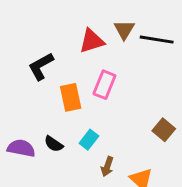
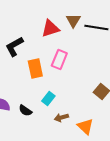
black semicircle: (54, 144) -> (25, 110), moved
brown arrow: (107, 167) -> (61, 117), turned 56

